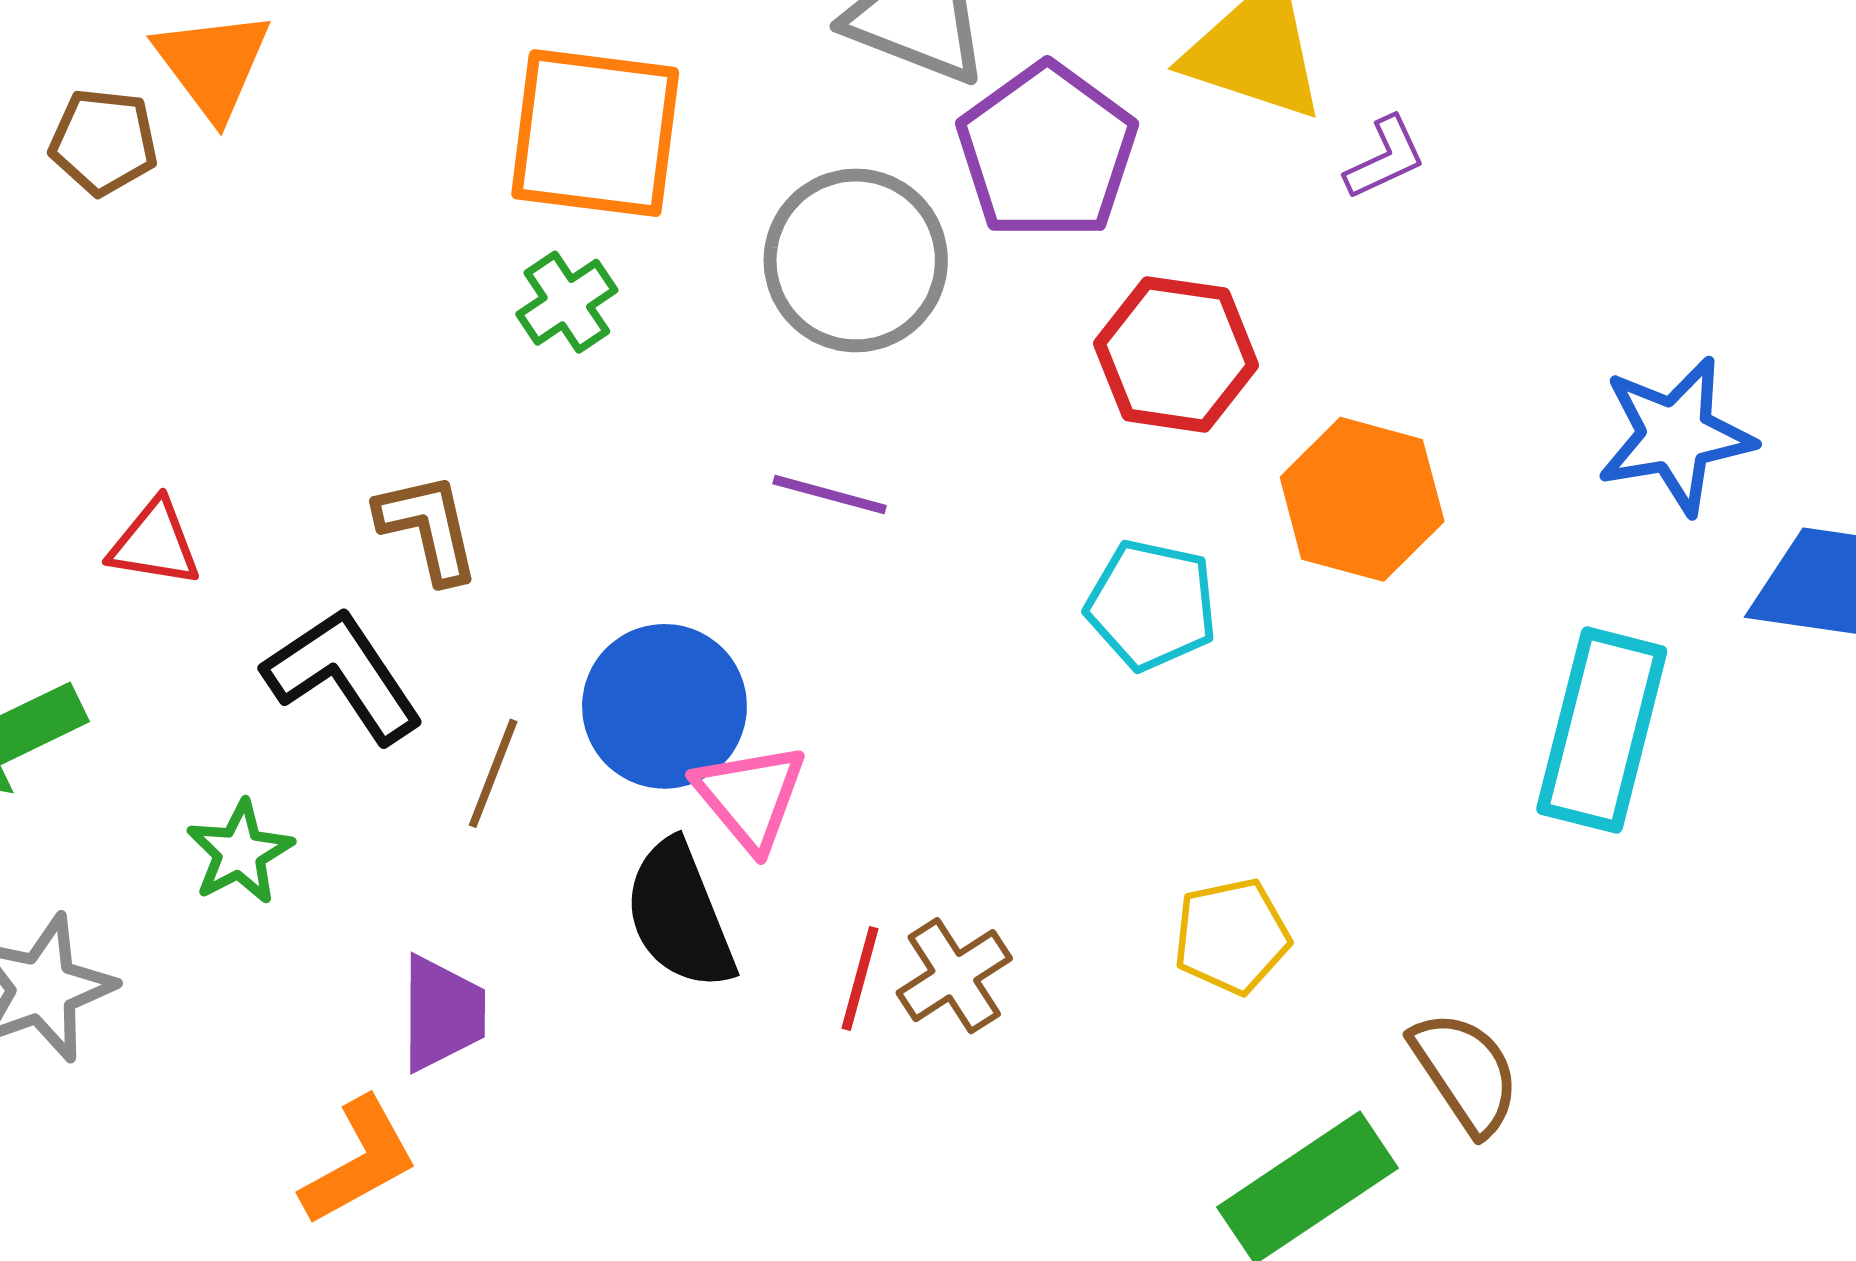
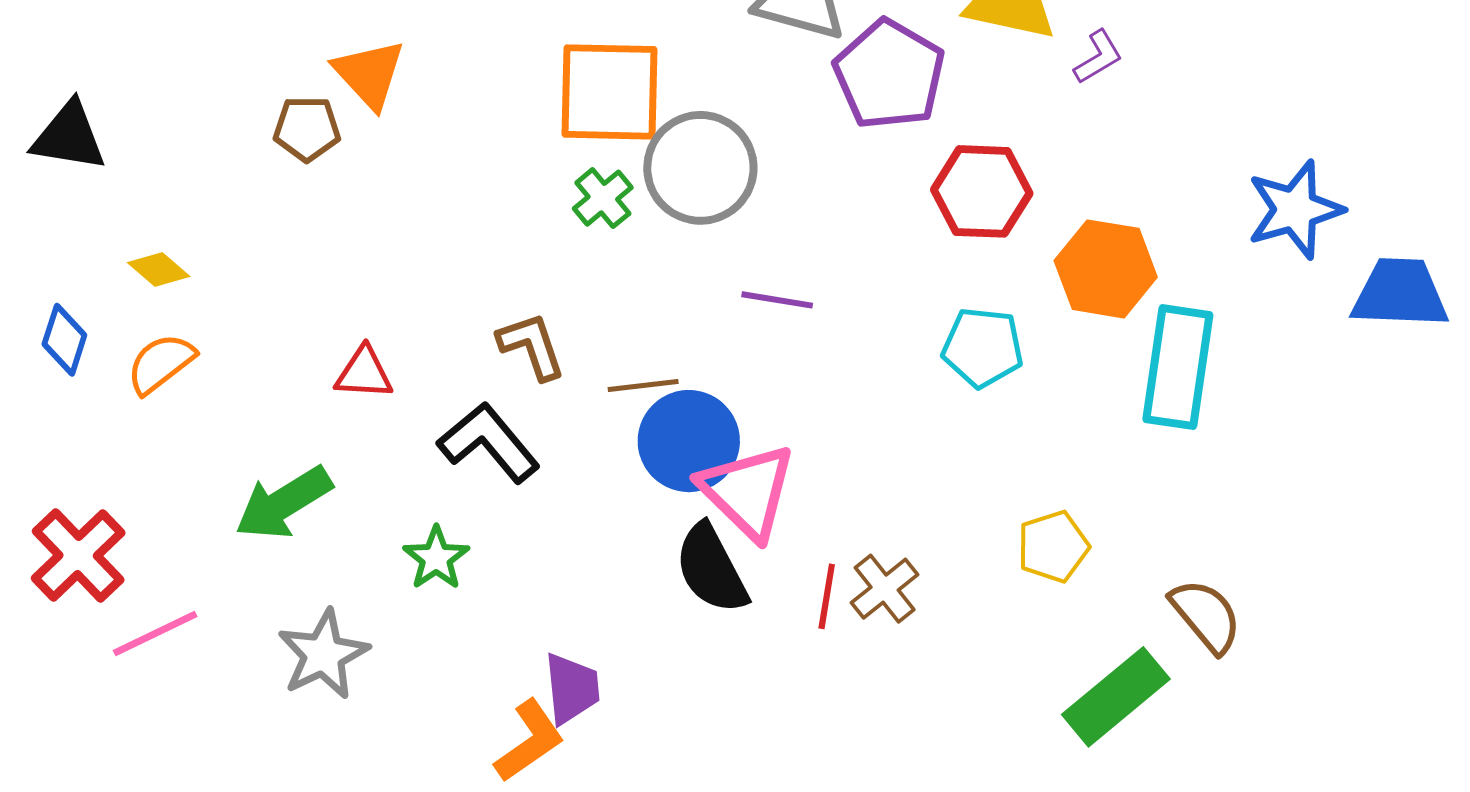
gray circle: (856, 260) -> (700, 168), moved
cyan rectangle: (1602, 730) -> (1178, 367), moved
brown line: (493, 773) -> (643, 386), moved, turned 68
pink triangle: (750, 797) -> (747, 491), size x1.4
purple trapezoid: (442, 1013) -> (572, 688), moved

